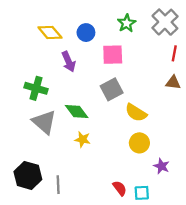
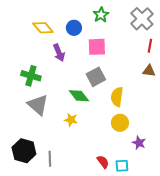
green star: (127, 23) -> (101, 15), moved
green diamond: (77, 112) -> (79, 96), moved
yellow semicircle: (136, 113) -> (117, 97), turned 66

